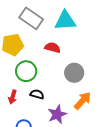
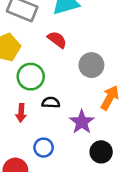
red semicircle: (53, 48) -> (57, 40), turned 35

